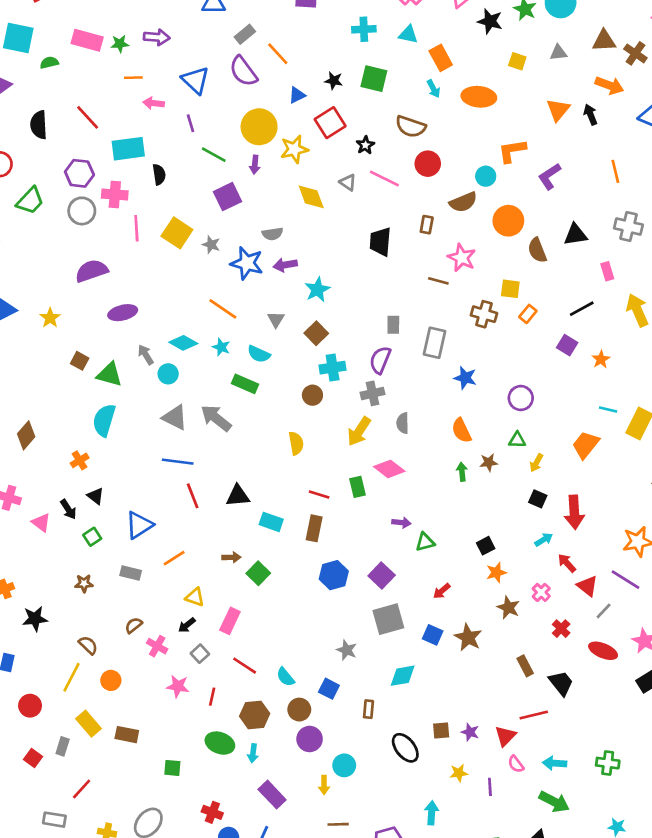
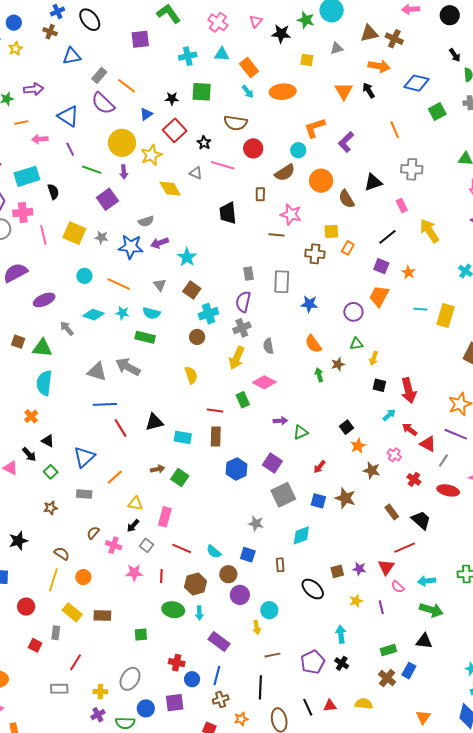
cyan circle: (168, 374) -> (84, 276), moved
orange trapezoid: (586, 445) -> (379, 296), moved

